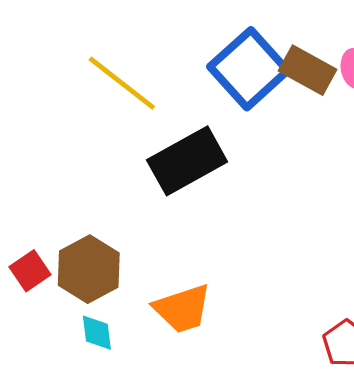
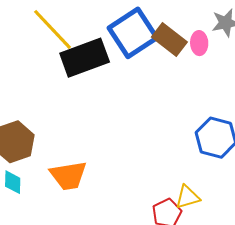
black rectangle: (187, 161) -> (85, 58), moved

